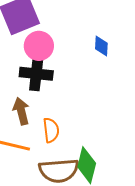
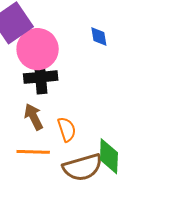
pink circle: (39, 46) -> (38, 49), size x1.4

